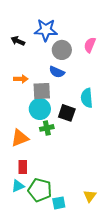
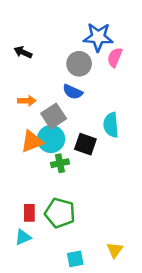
blue star: (46, 30) -> (98, 37), moved
gray square: (42, 91) -> (54, 116), turned -30
orange triangle: (20, 138) -> (32, 142), moved
green pentagon: (40, 190) -> (60, 213), moved

